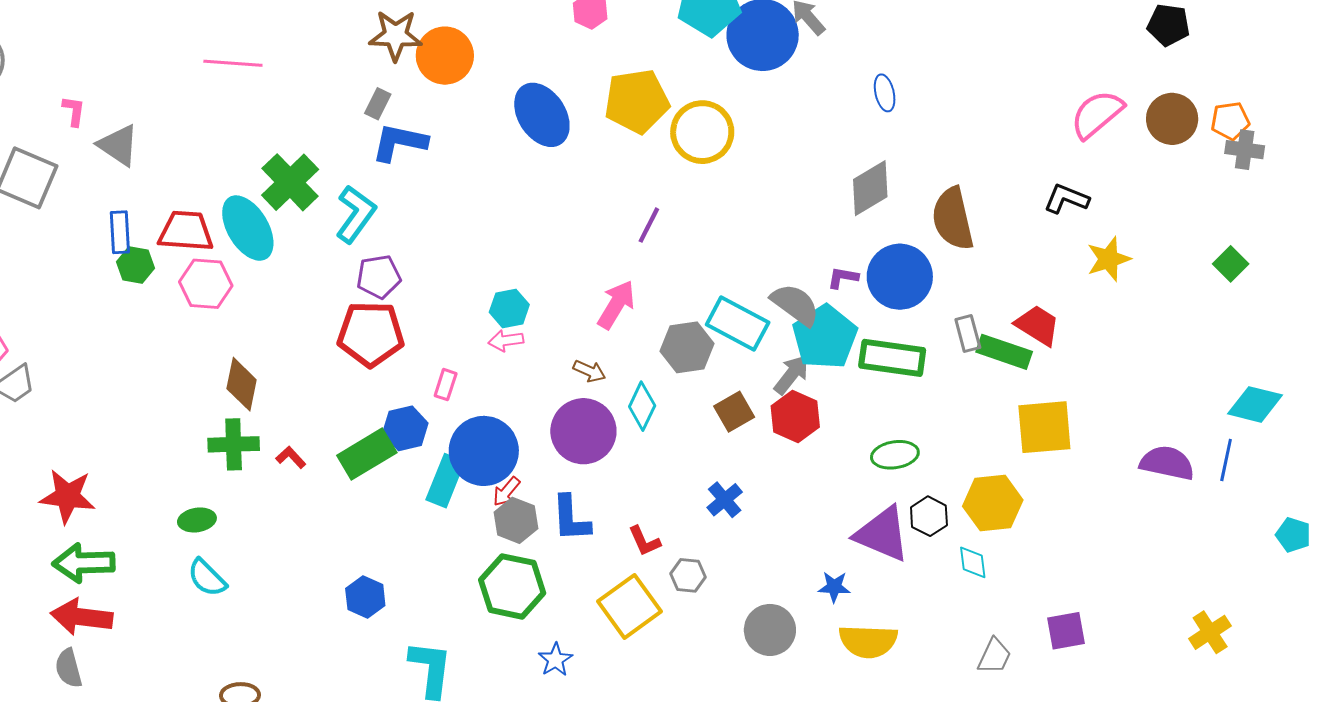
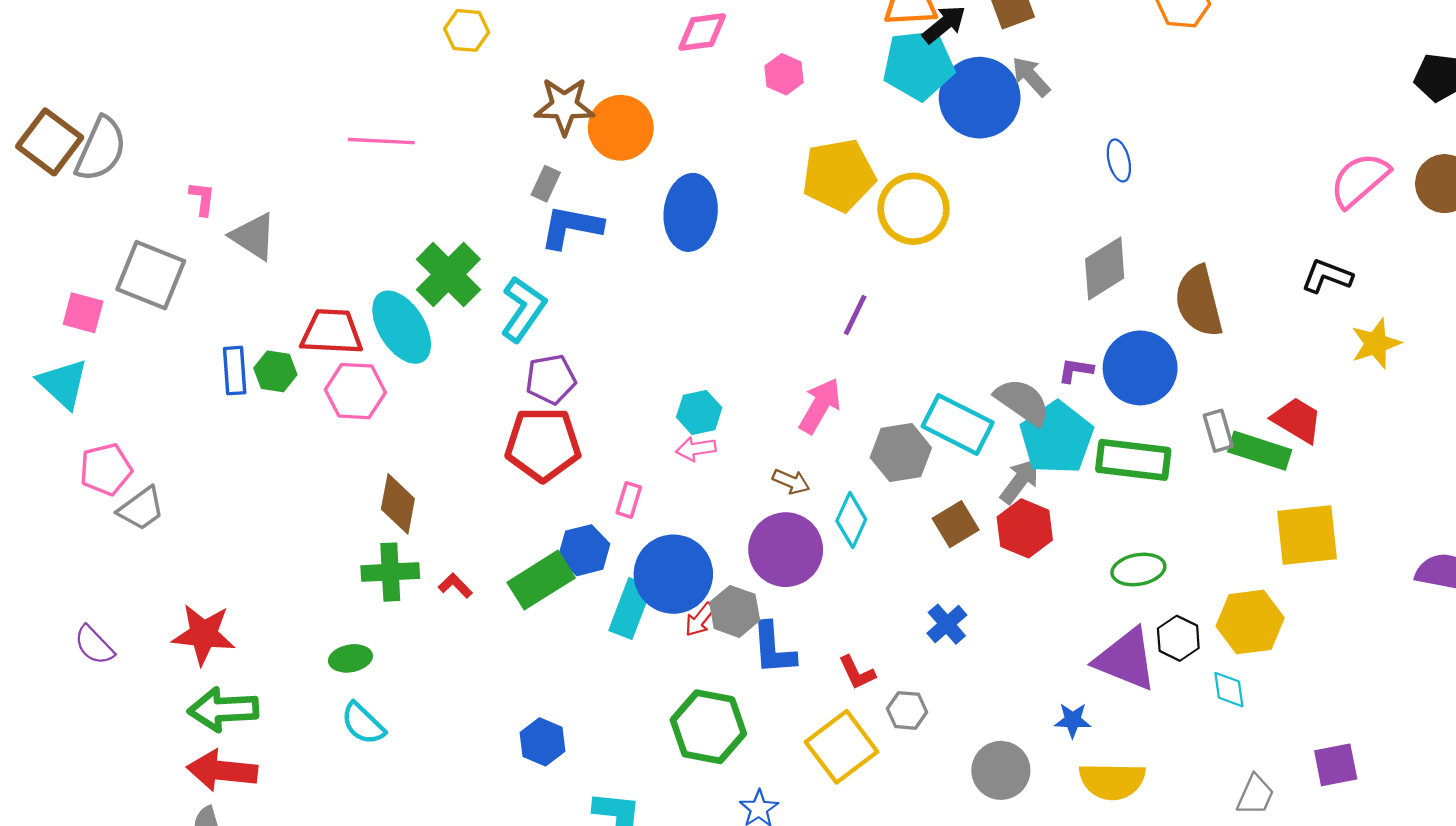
blue ellipse: (542, 115) -> (691, 212), moved, turned 40
blue rectangle: (120, 232) -> (235, 371), moved
gray hexagon: (516, 520) -> (735, 611), moved

